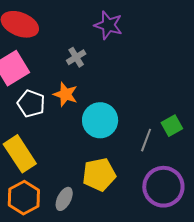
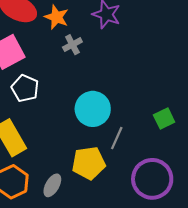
orange star: (65, 94) -> (56, 17), moved
gray line: (146, 140) -> (117, 138), moved

